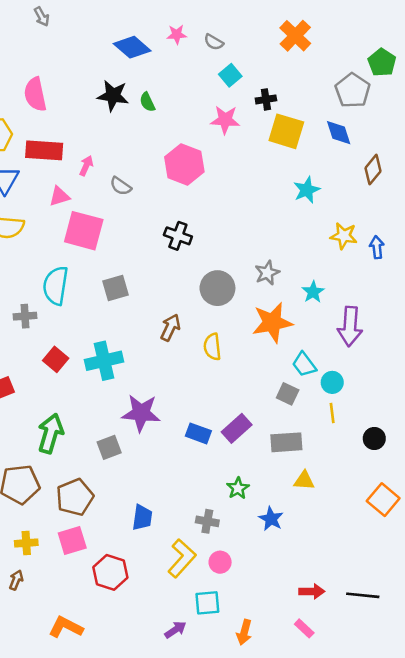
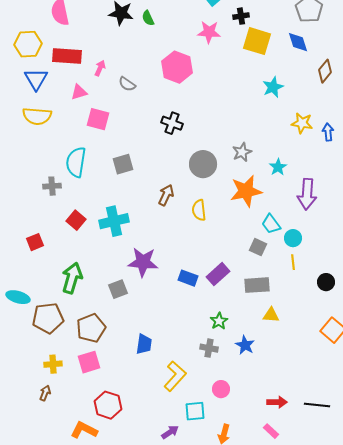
pink square: (84, 231) -> (98, 119), size x0.7
gray cross: (207, 521) -> (209, 348), moved
pink circle: (220, 562) -> (221, 389), moved
red hexagon: (110, 572) -> (108, 405), moved

